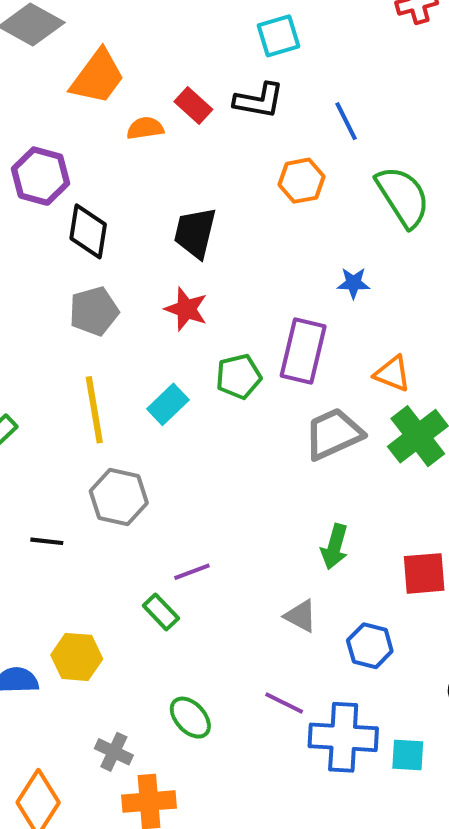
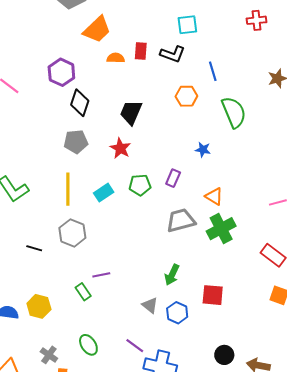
red rectangle: (193, 105) -> (141, 51), turned 42
purple rectangle: (303, 351) -> (173, 178), size x0.6
blue hexagon: (370, 646) -> (177, 313), moved

